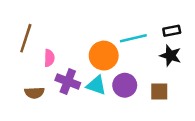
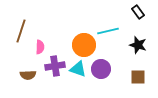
black rectangle: (172, 31) -> (138, 12), moved, turned 64
purple cross: (68, 82) -> (55, 66), turned -30
brown square: (159, 91) -> (138, 77), moved

